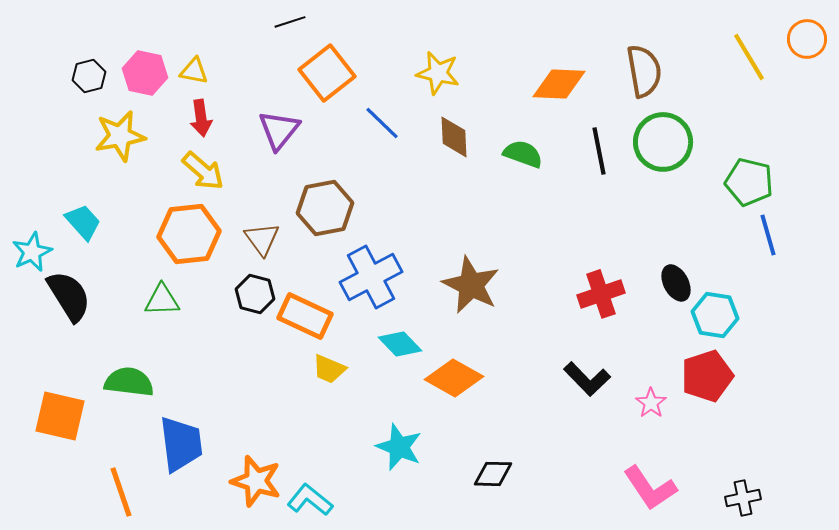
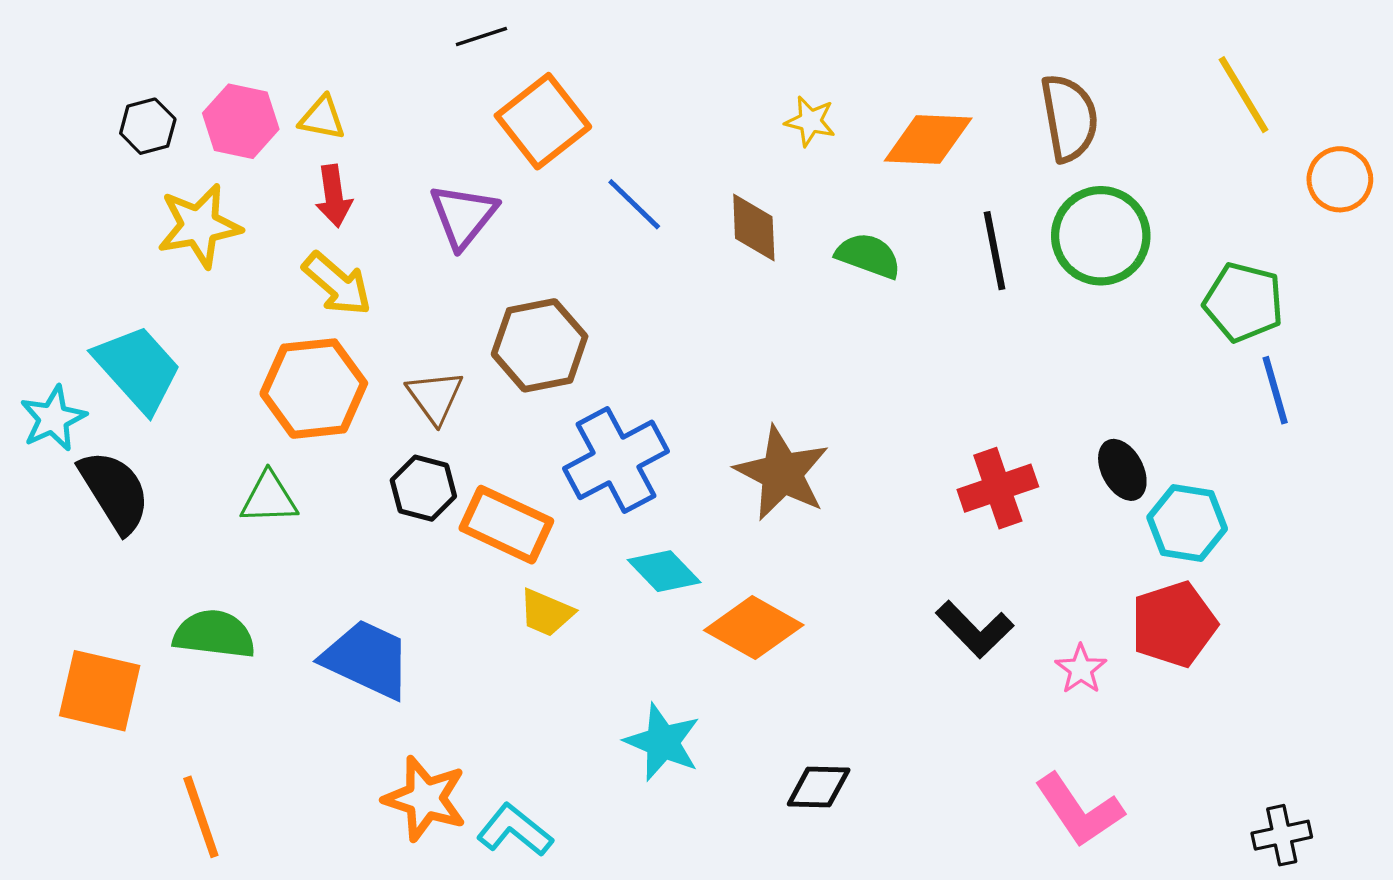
orange circle: (807, 39) -> (1340, 179), moved
yellow star: (438, 73) -> (810, 121), moved, size x0.7
cyan trapezoid: (83, 222) -> (138, 369), size x1.5
blue trapezoid: (181, 444) -> (367, 659), moved, turned -58
black cross: (743, 498) -> (1282, 835), moved

